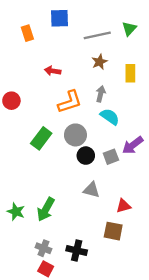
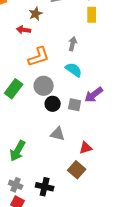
brown star: (100, 62) -> (36, 14), moved
yellow rectangle: (130, 73) -> (92, 15), moved
gray arrow: (101, 94) -> (73, 44), moved
gray square: (111, 157) -> (75, 105), turned 32
brown square: (113, 231) -> (77, 170), turned 30

